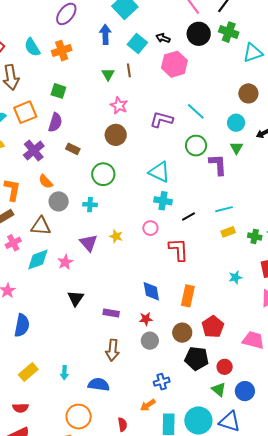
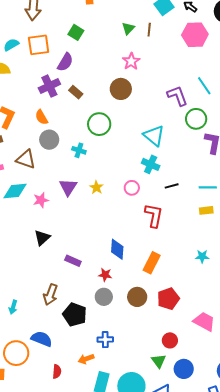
purple L-shape: (161, 120) -> (177, 96), moved, turned 40
purple cross: (34, 151) -> (49, 86), moved
brown arrow: (113, 350) -> (50, 295), moved
black pentagon: (197, 358) -> (75, 315), moved
blue semicircle: (99, 385) -> (42, 339), moved

